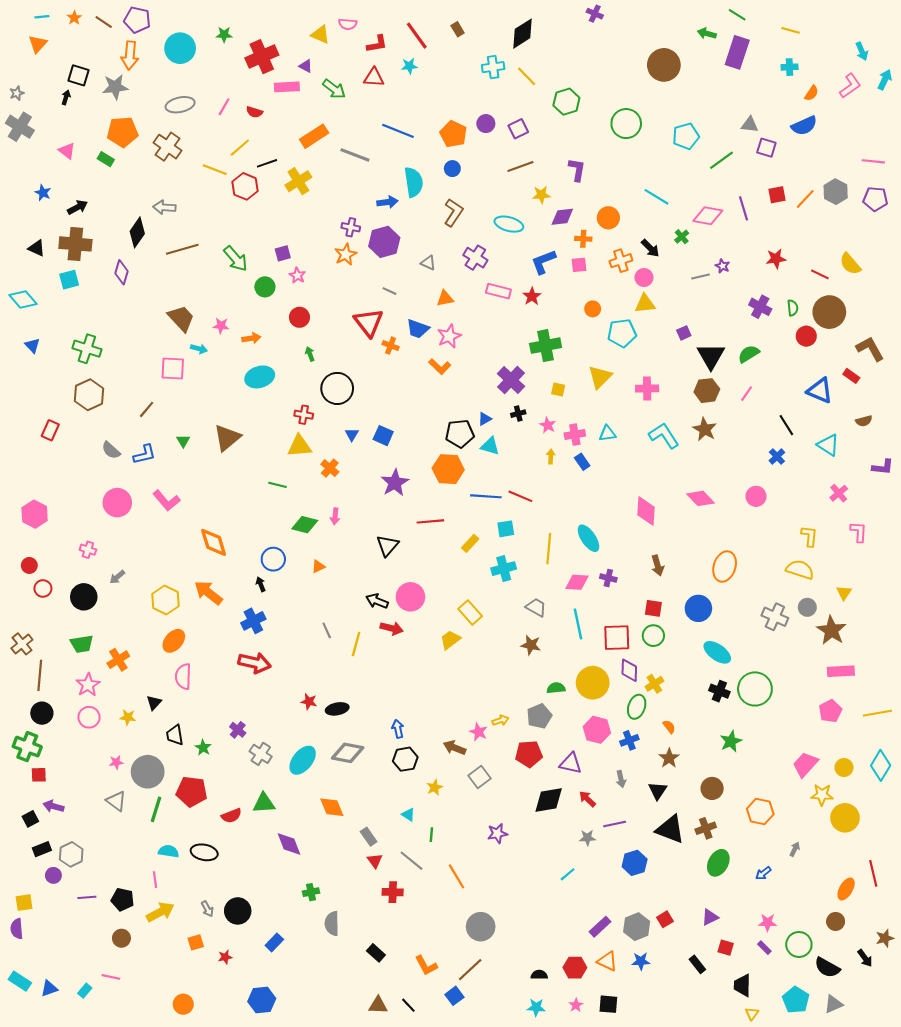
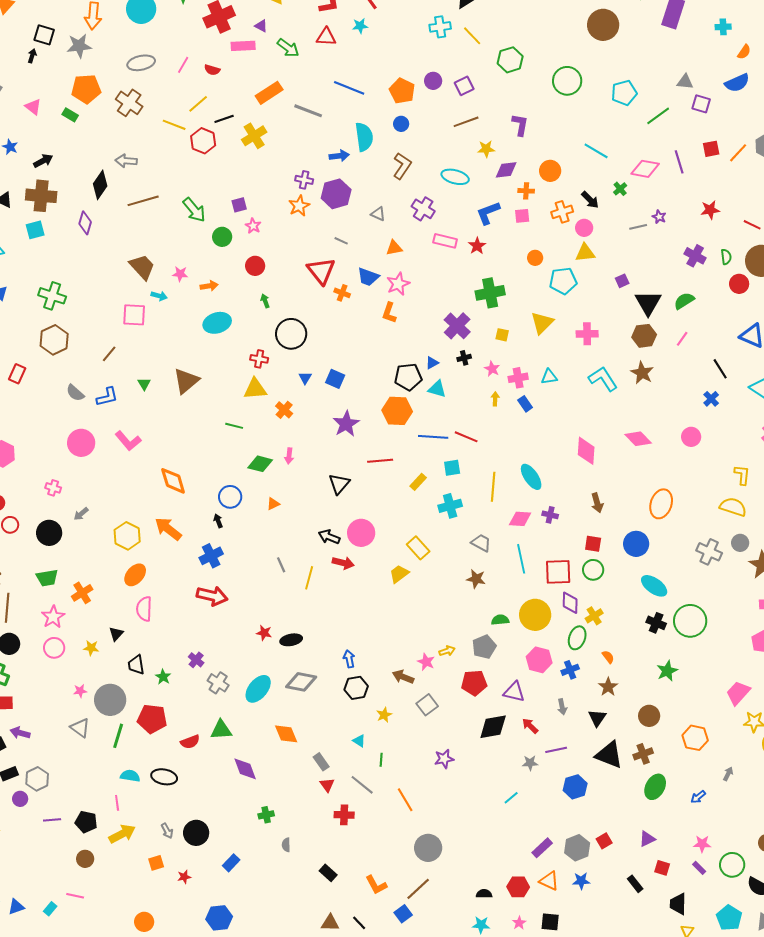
orange L-shape: (440, 366) -> (389, 313), turned 65
gray semicircle: (332, 924) -> (286, 845), size x0.6

